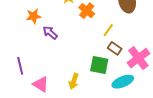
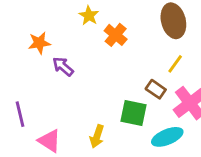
yellow line: (108, 30) -> (175, 64), moved

